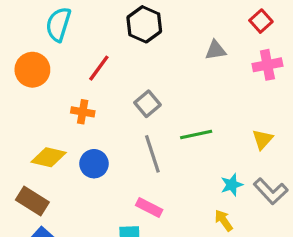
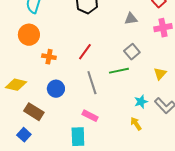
red line: (99, 68) -> (85, 52), moved
orange circle: (32, 70) -> (29, 35), moved
gray square: (147, 104) -> (132, 52), moved
yellow diamond: (49, 157) -> (16, 85), moved
brown rectangle: (32, 201) -> (34, 112), moved

